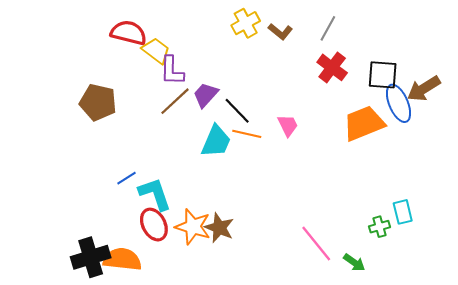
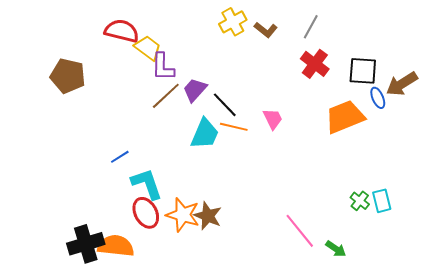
brown pentagon: (98, 102) -> (68, 76), moved
blue ellipse: (398, 103) -> (378, 98), size x0.6
blue line: (127, 178) -> (120, 157), moved
green cross: (380, 227) -> (360, 201), moved, turned -36

